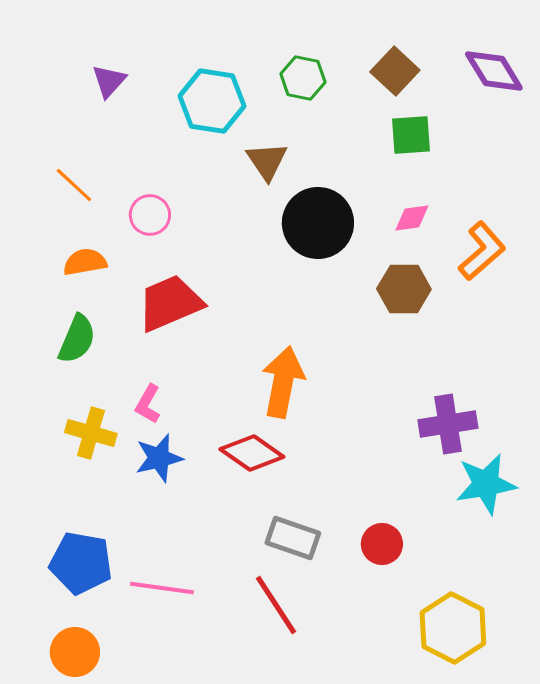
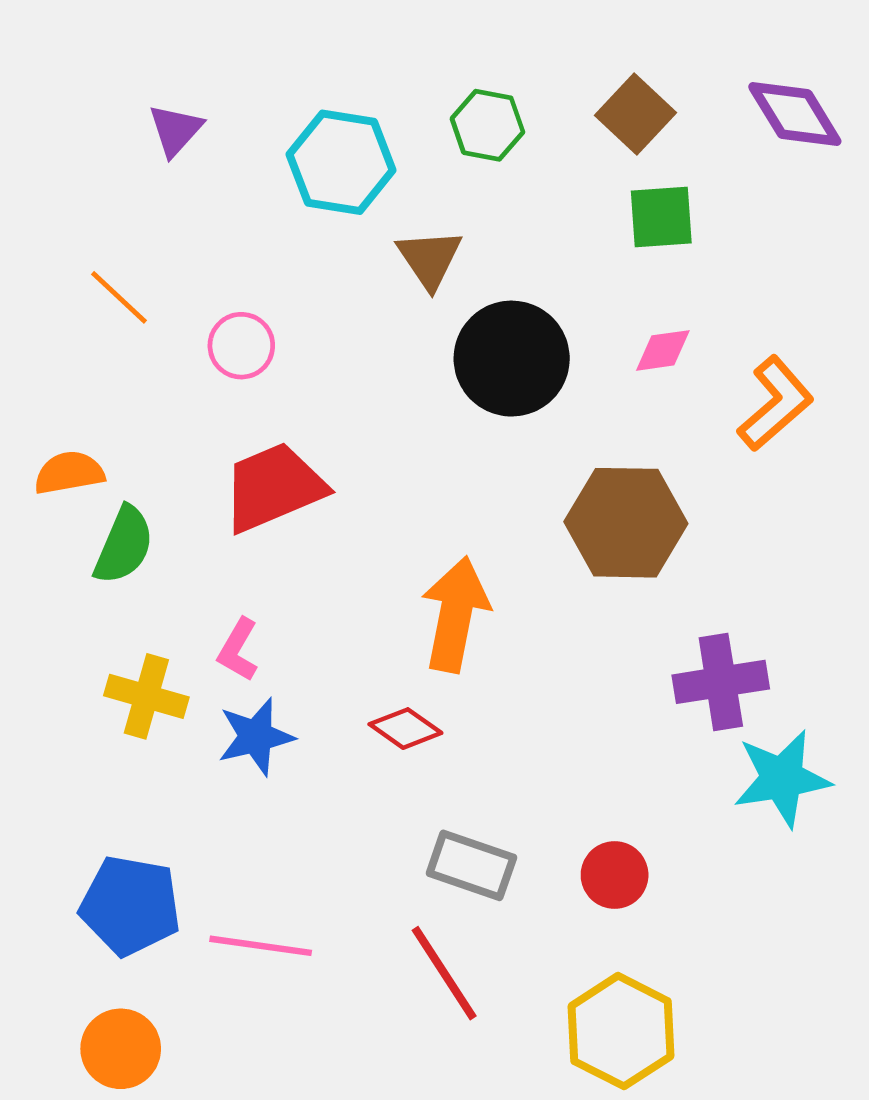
orange semicircle: (85, 262) -> (69, 473), moved
brown hexagon: (404, 289) -> (626, 523), moved, size x1.4
red diamond: (252, 453) -> (405, 729), size x0.7
yellow hexagon: (453, 628) -> (621, 1031), moved

